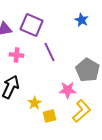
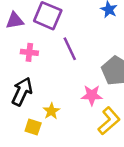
yellow square: (50, 116) -> (33, 127), moved, turned 32

